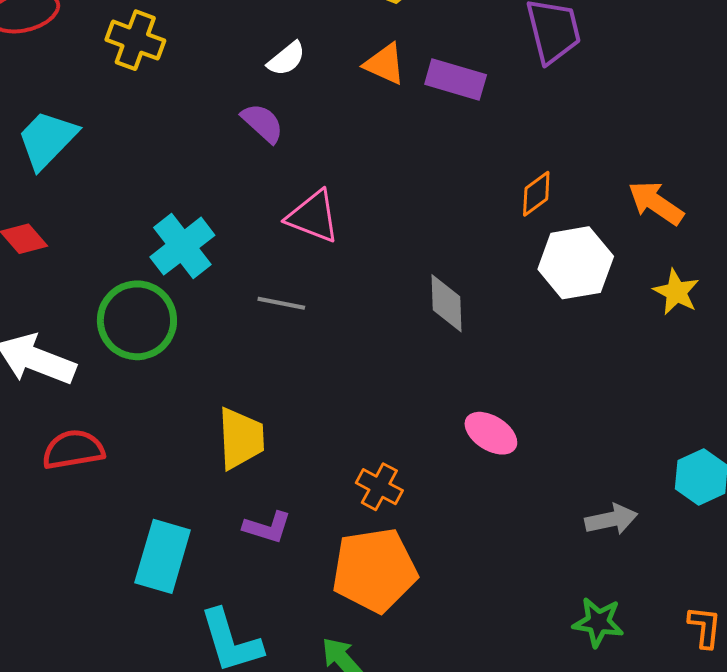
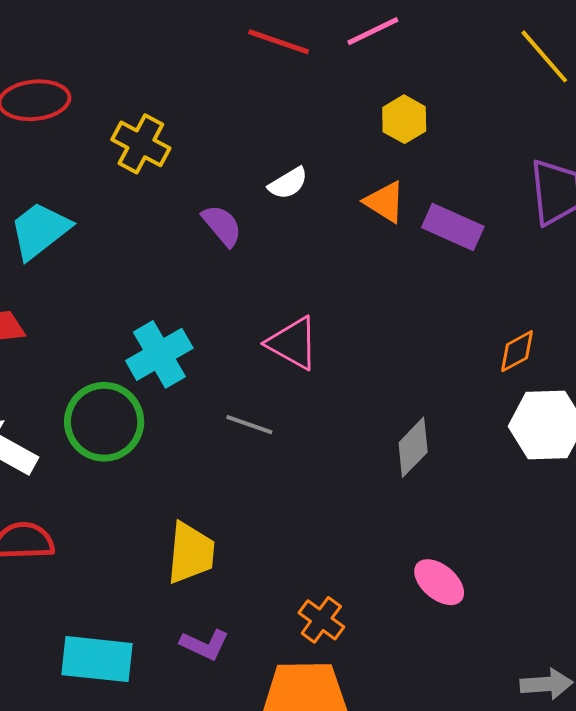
purple semicircle: (262, 123) -> (222, 225), moved
gray diamond: (447, 303) -> (413, 447), turned 38
cyan rectangle: (163, 556) -> (97, 659), turned 72

